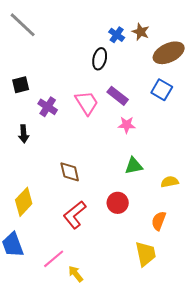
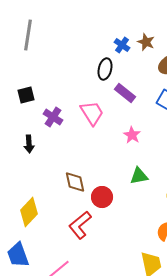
gray line: (23, 25) -> (28, 35), turned 56
purple rectangle: (118, 96) -> (125, 93), moved
pink star: (127, 125) -> (132, 135), turned 30
red circle: (118, 203) -> (102, 197), moved

